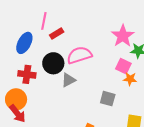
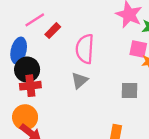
pink line: (44, 21) -> (35, 20), turned 60
pink semicircle: (79, 55) -> (85, 49), turned -55
black circle: (53, 63) -> (27, 70), moved

